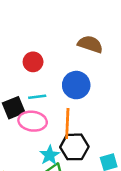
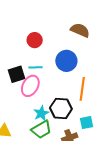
pink ellipse: (33, 121) -> (30, 86), turned -75
orange line: (67, 123) -> (82, 89), moved

